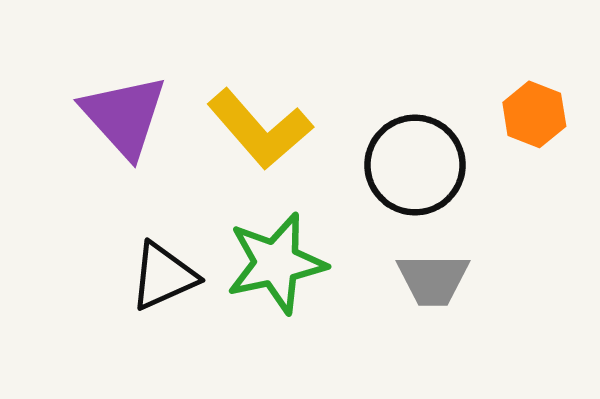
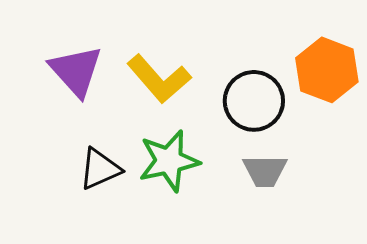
orange hexagon: (534, 114) -> (327, 70), size x1.6

